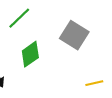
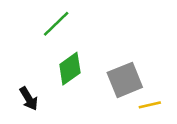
gray square: (74, 35) -> (125, 80), moved, turned 36

